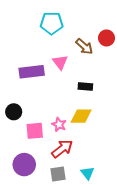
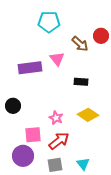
yellow diamond: (81, 116) -> (88, 115), moved, turned 35
pink square: (35, 131) -> (33, 135), moved

